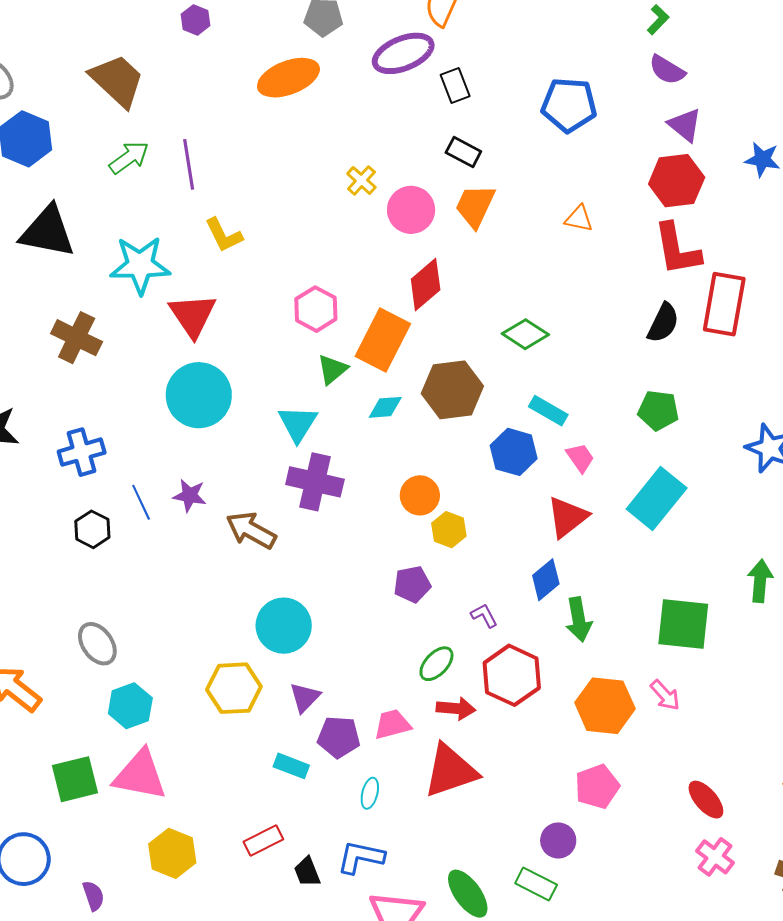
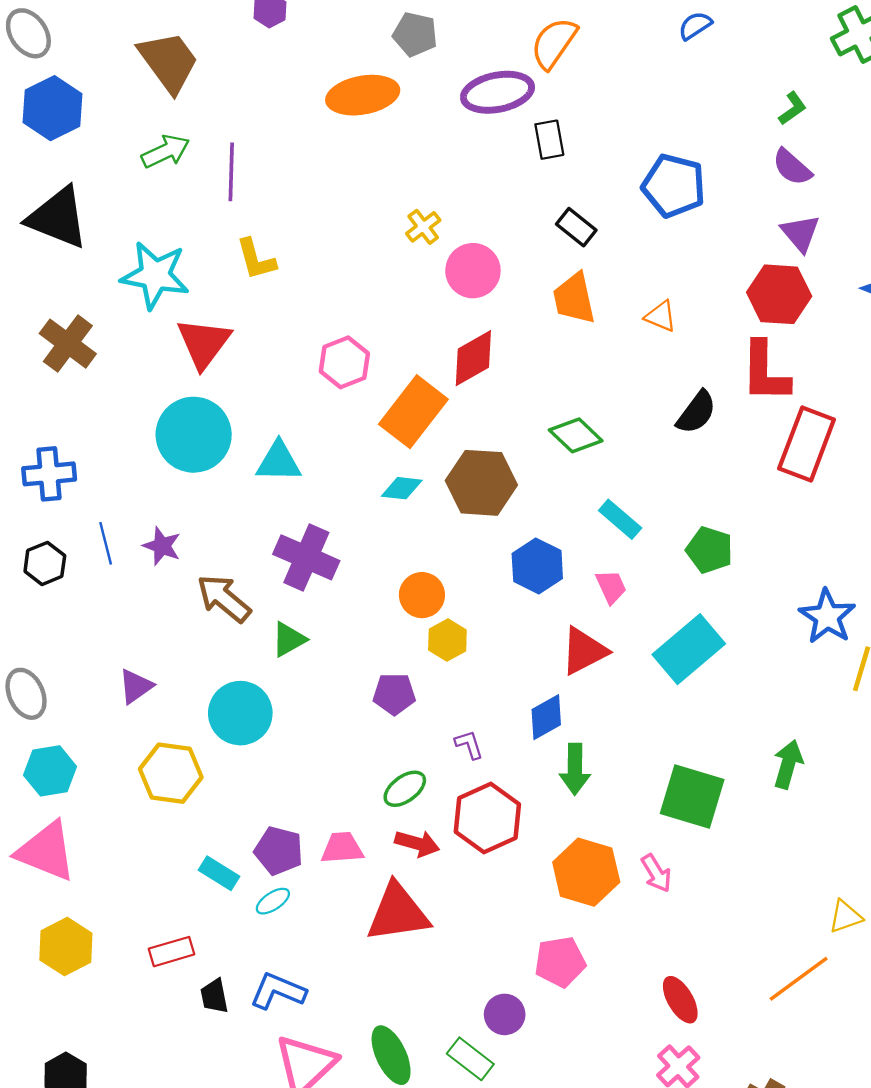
black rectangle: (463, 152) -> (576, 227), moved
orange trapezoid: (475, 206) -> (574, 298), moved, turned -48
black semicircle: (663, 323) -> (696, 412), moved
green triangle: (332, 369) -> (289, 639), moved
cyan rectangle: (548, 411) -> (620, 519), moved
cyan triangle: (298, 424) -> (279, 462), moved, turned 48
purple triangle: (305, 697) -> (136, 686), moved
cyan ellipse: (370, 793) -> (273, 901), moved, turned 32

